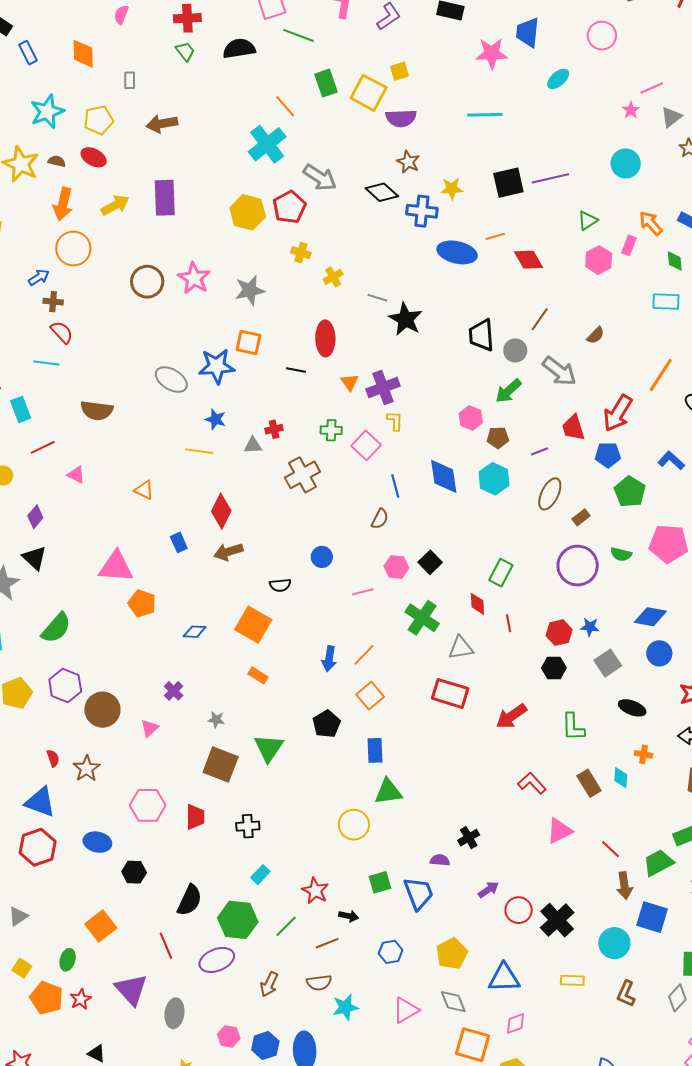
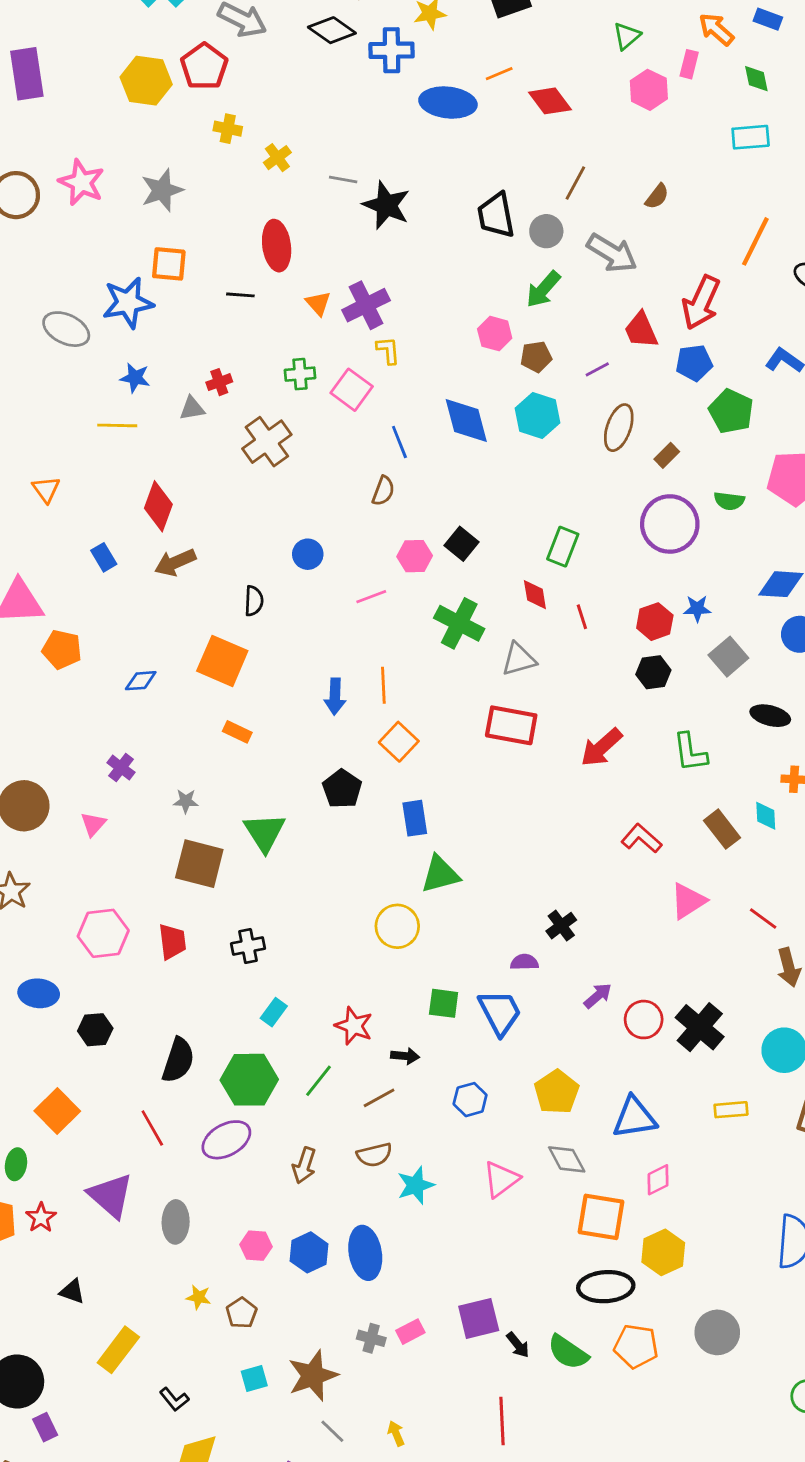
orange triangle: (144, 490) -> (46, 489), turned 35
black semicircle: (280, 585) -> (254, 601), turned -75
orange line: (364, 655) -> (383, 685), turned -40
green square: (380, 882) -> (444, 1003), turned 30

